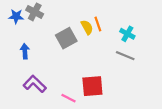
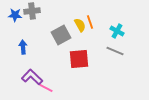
gray cross: (35, 12) -> (32, 11), turned -35
red square: (92, 86) -> (79, 59), moved
pink line: (68, 98) -> (46, 88), moved

